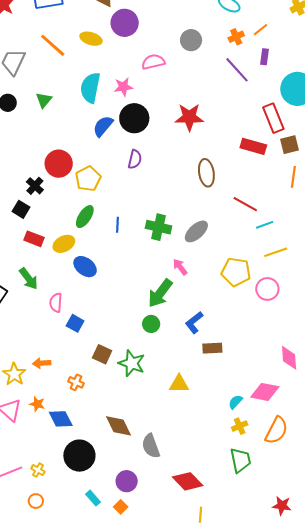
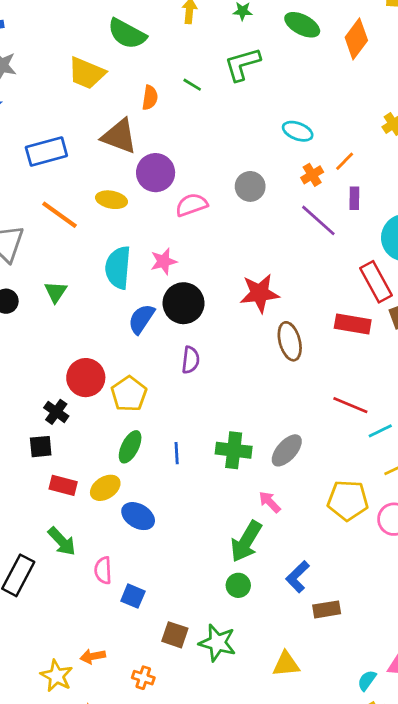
pink semicircle: (153, 62) -> (191, 205), moved
brown ellipse: (206, 173) -> (290, 341), moved
black square: (21, 209) -> (41, 447), turned -30

